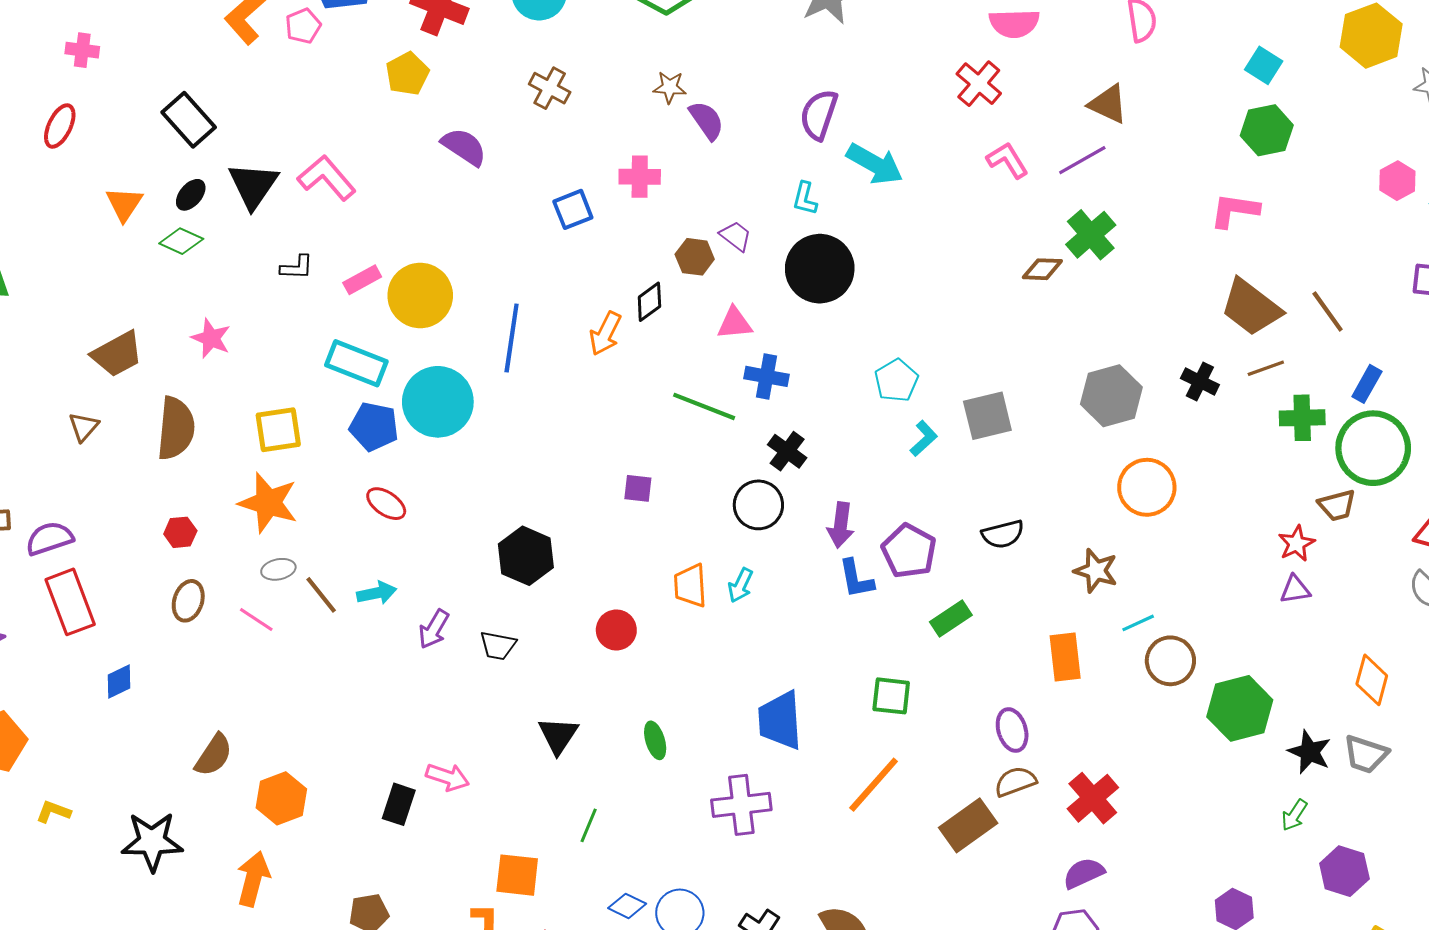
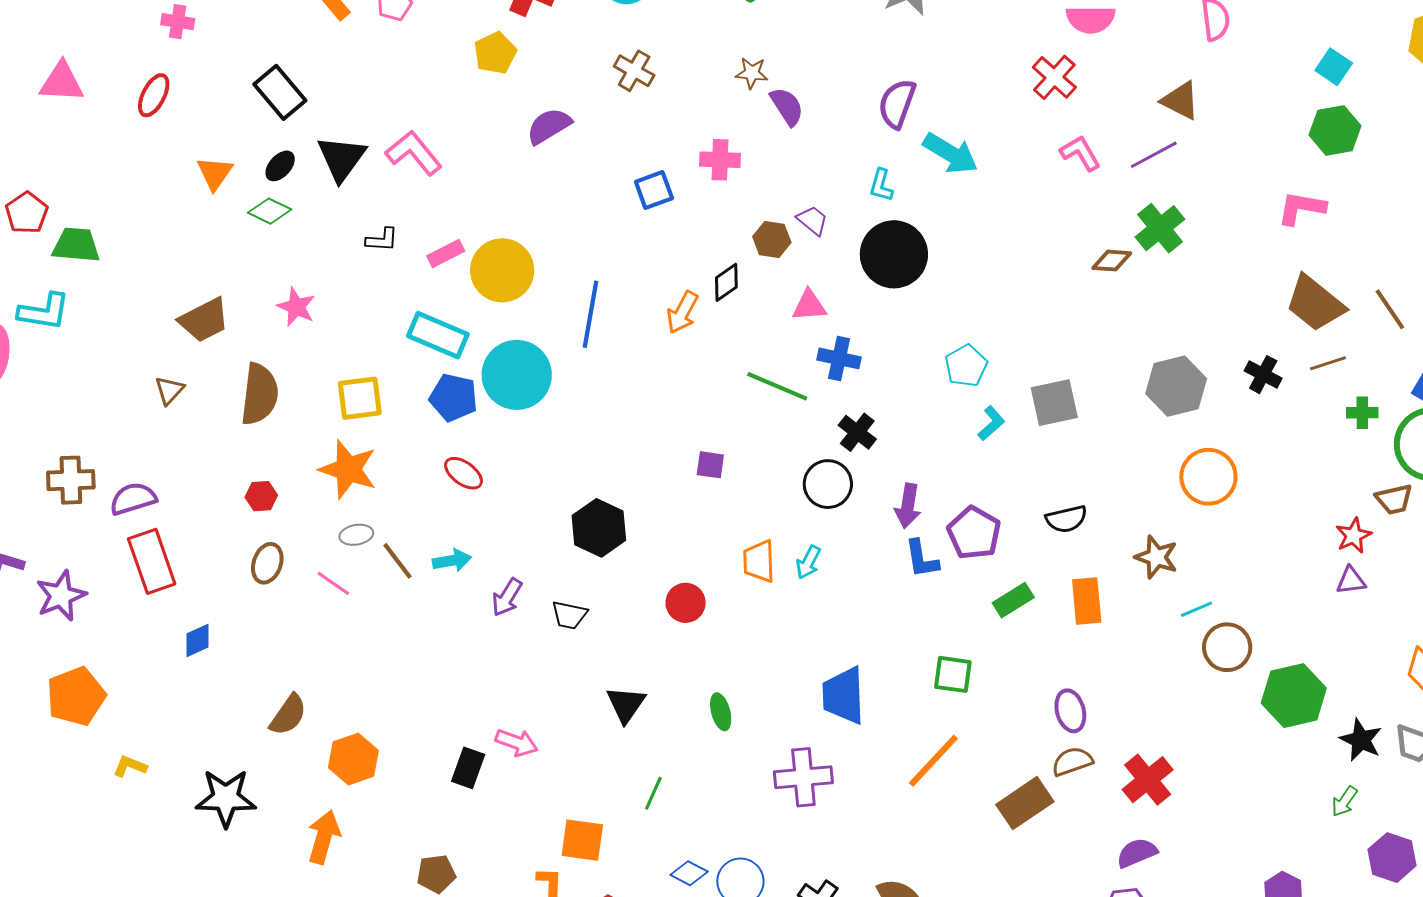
purple semicircle: (464, 147) -> (549, 126), turned -66
green cross: (1302, 418) -> (1362, 413), size x0.7
orange rectangle: (1065, 657) -> (1087, 601), moved

